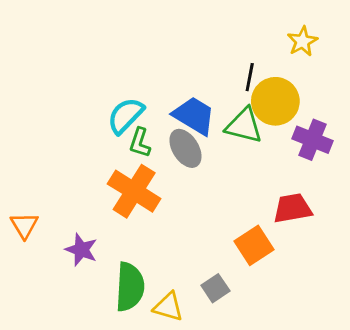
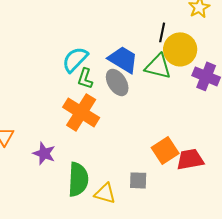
red trapezoid: (292, 208) -> (190, 159), moved
gray square: (215, 288) -> (138, 180), turned 36

